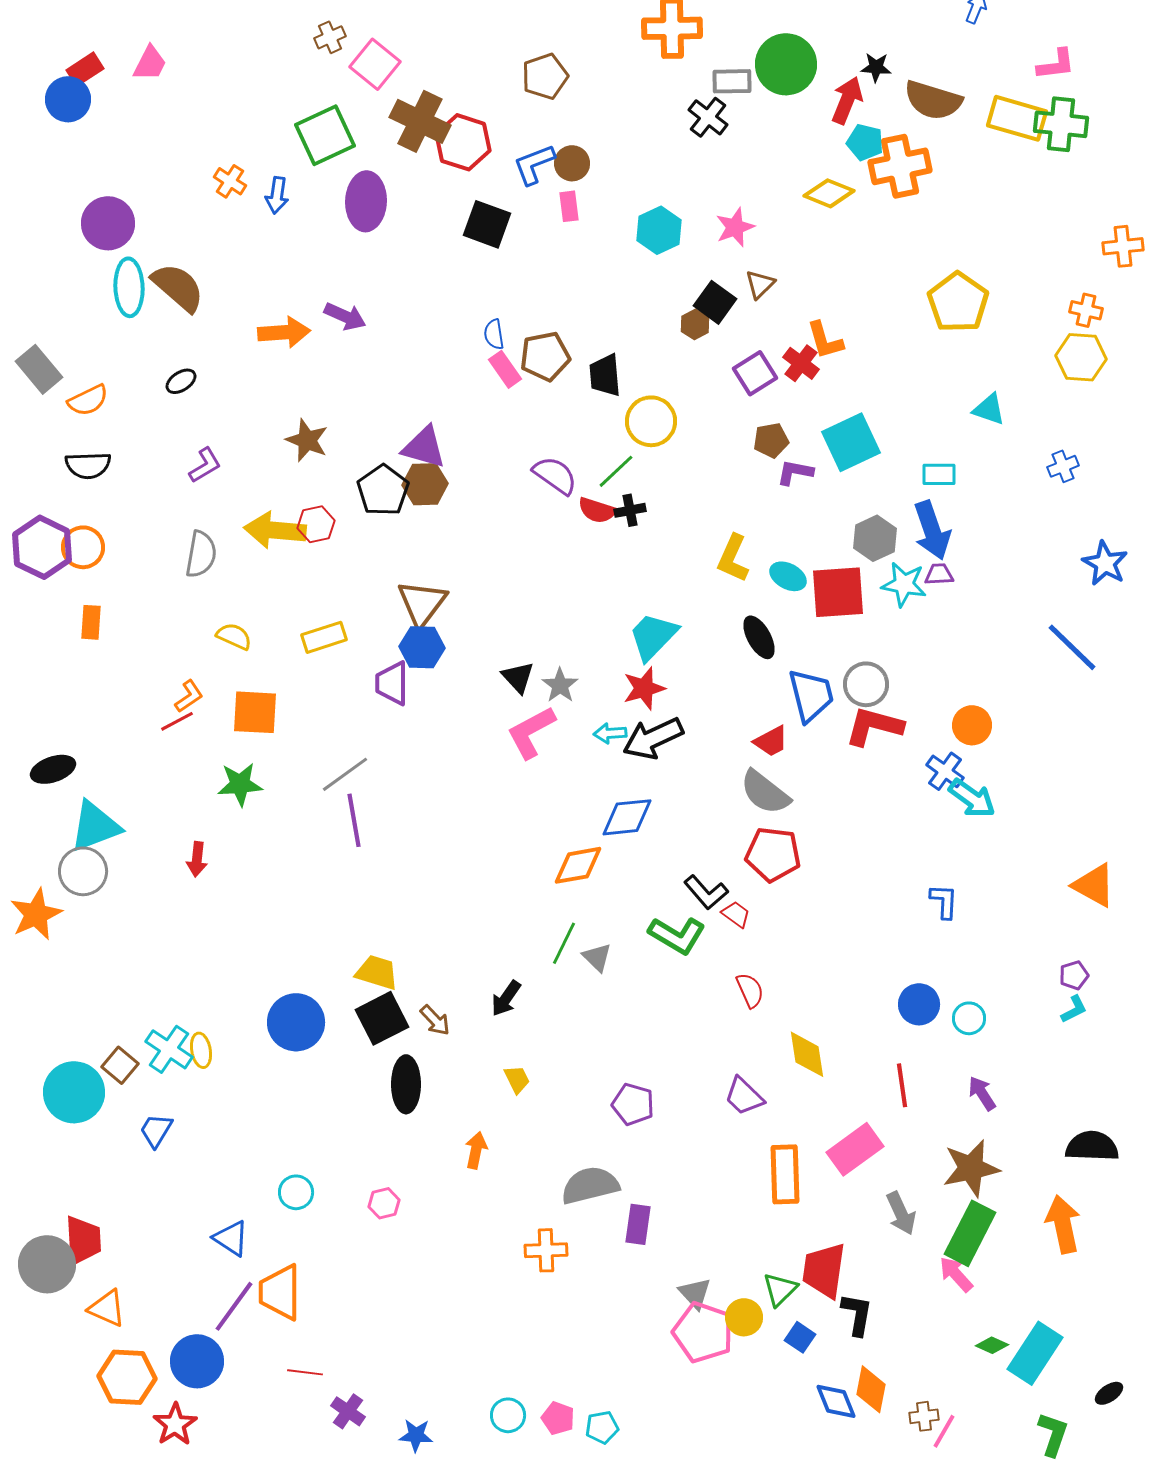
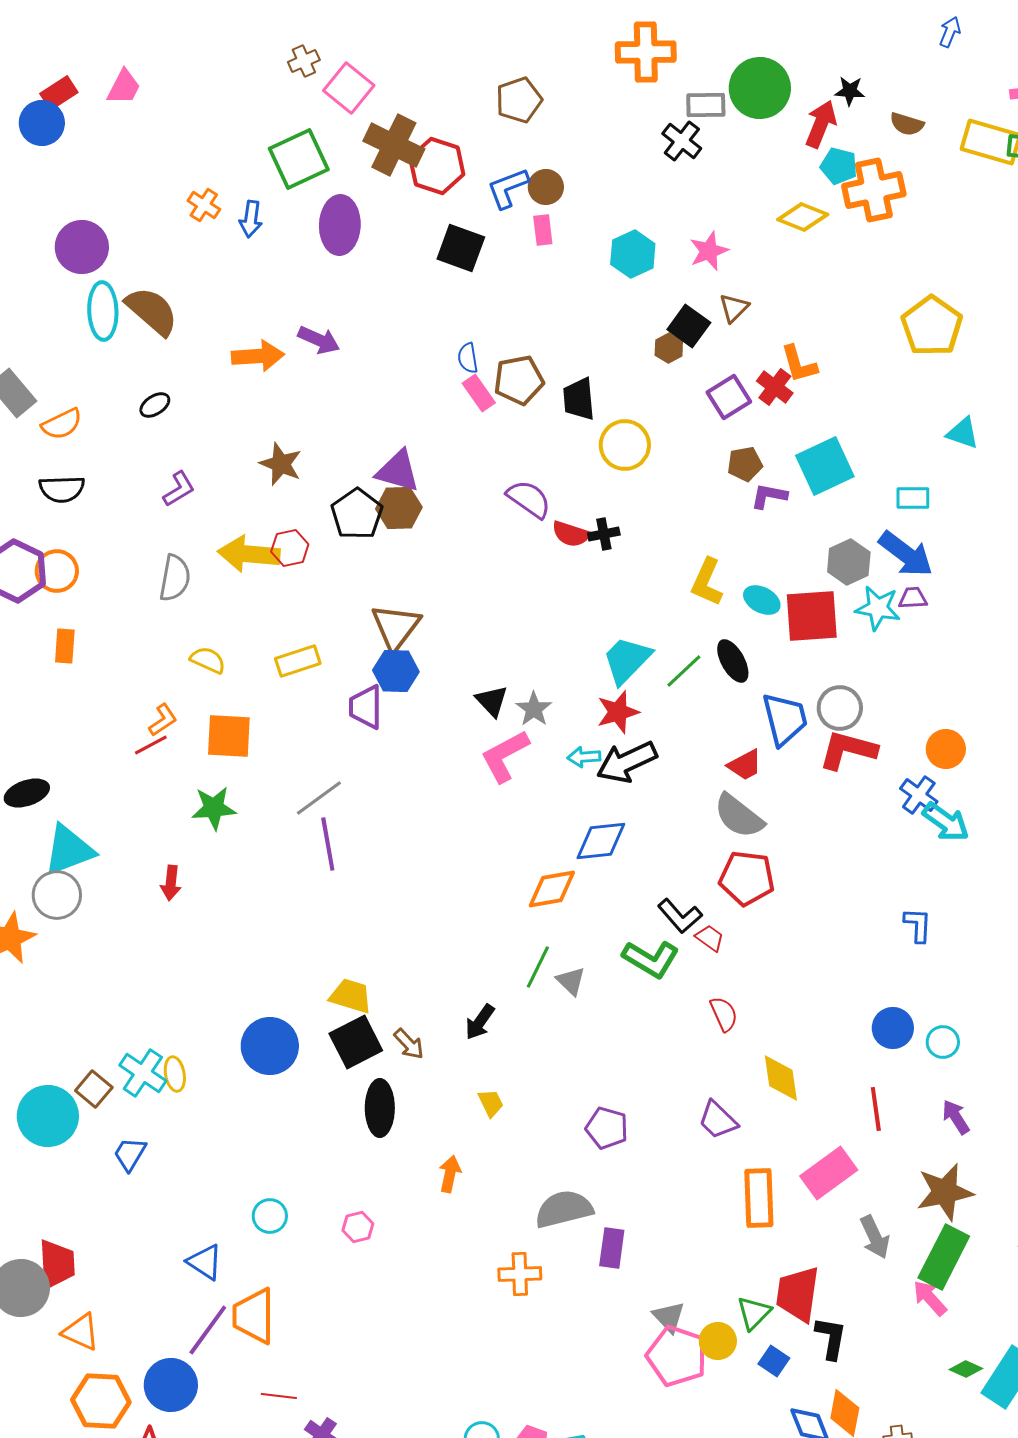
brown semicircle: (933, 100) -> (907, 124), size x0.6
green line: (616, 471) -> (684, 671), moved
blue arrow: (932, 530) -> (906, 554), turned -34

